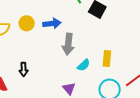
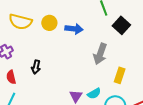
gray arrow: (68, 44) -> (100, 54), moved
cyan semicircle: (84, 65) -> (94, 94), moved

